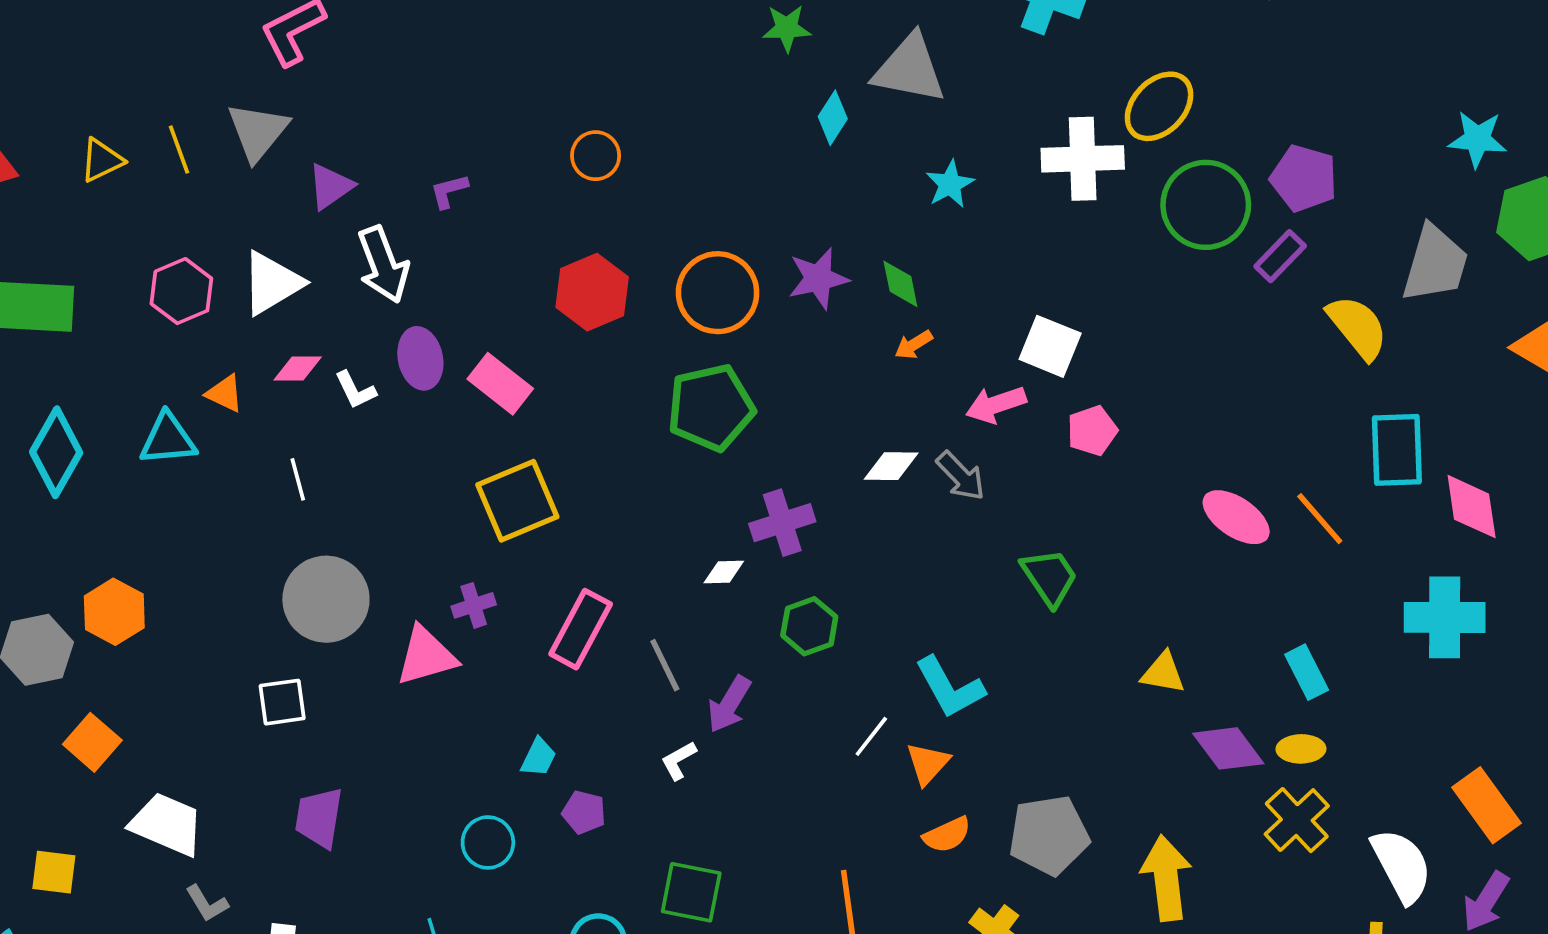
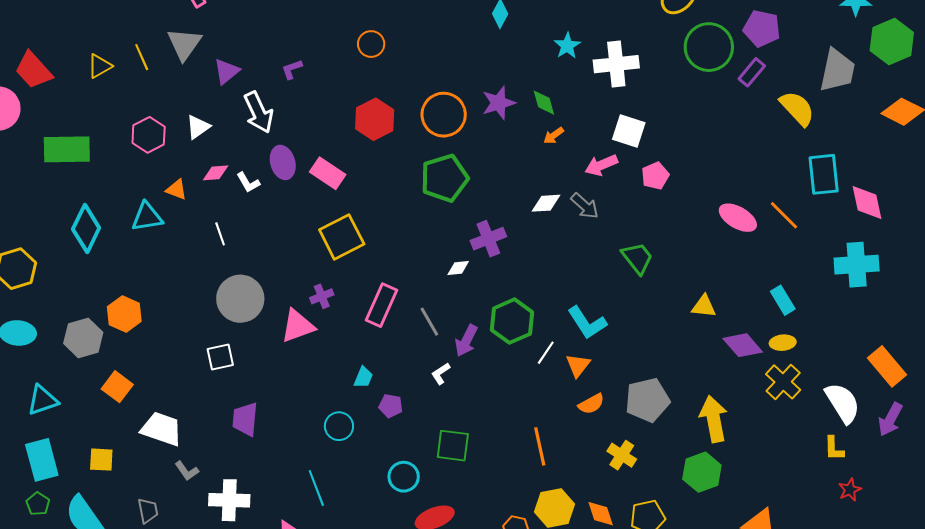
white cross: (1083, 159) -> (616, 64), moved
white triangle: (272, 283) -> (198, 127), size x0.7
green hexagon: (809, 626) -> (512, 321), moved, size x1.4

